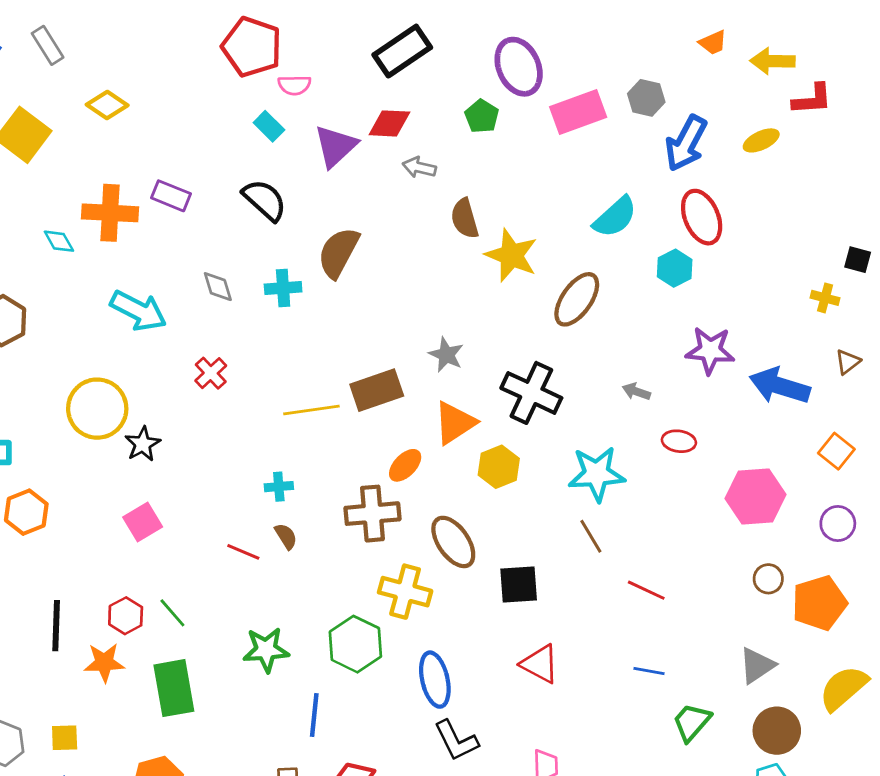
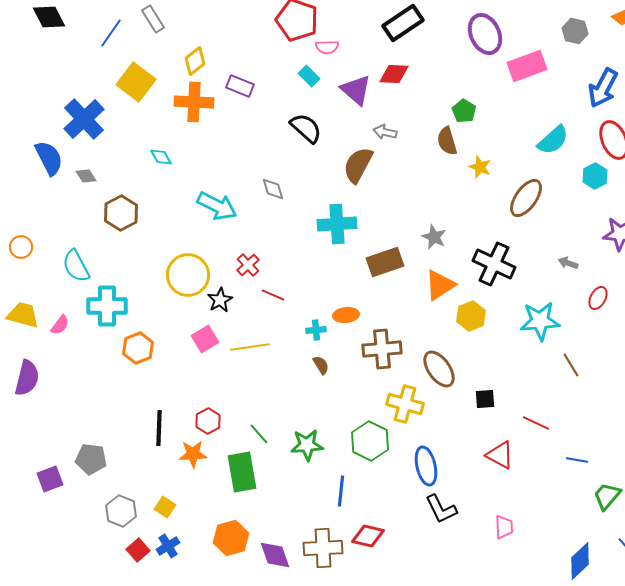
gray hexagon: (646, 98) -> (575, 31), moved
yellow diamond: (107, 105) -> (195, 61), turned -72
green pentagon: (482, 116) -> (464, 111), moved
purple triangle: (336, 146) -> (356, 90), turned -36
gray arrow: (419, 167) -> (385, 132), moved
purple rectangle: (171, 196) -> (240, 86), moved
orange cross: (110, 213) -> (194, 102), moved
yellow star: (511, 255) -> (480, 167), size x0.6
cyan cross: (283, 288) -> (337, 224), moved, size x1.5
red cross: (211, 373) -> (248, 265), moved
yellow line: (311, 410) -> (250, 347), moved
red ellipse: (679, 441) -> (598, 298), turned -70
orange ellipse: (405, 465) -> (346, 315), moved, turned 40
pink square: (143, 522) -> (205, 339), moved
brown line: (591, 536) -> (571, 365), moved
red line: (243, 552) -> (273, 295), moved
black square: (519, 585) -> (485, 399), size x0.7
red line: (646, 590) -> (536, 423), moved
green line: (172, 613) -> (259, 434), moved
yellow square: (65, 738) -> (165, 507), turned 35

